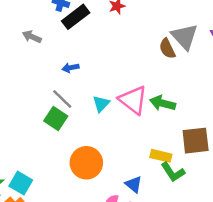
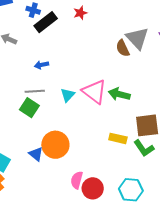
gray line: (62, 99) -> (35, 91), turned -48
green L-shape: (173, 172) -> (144, 148), moved
blue triangle: (134, 184) -> (36, 154), moved

